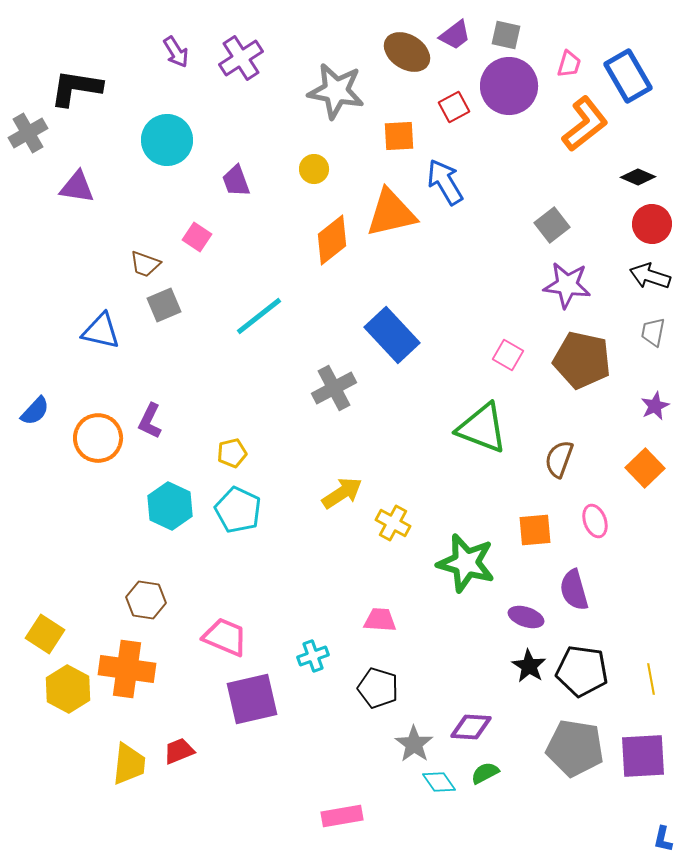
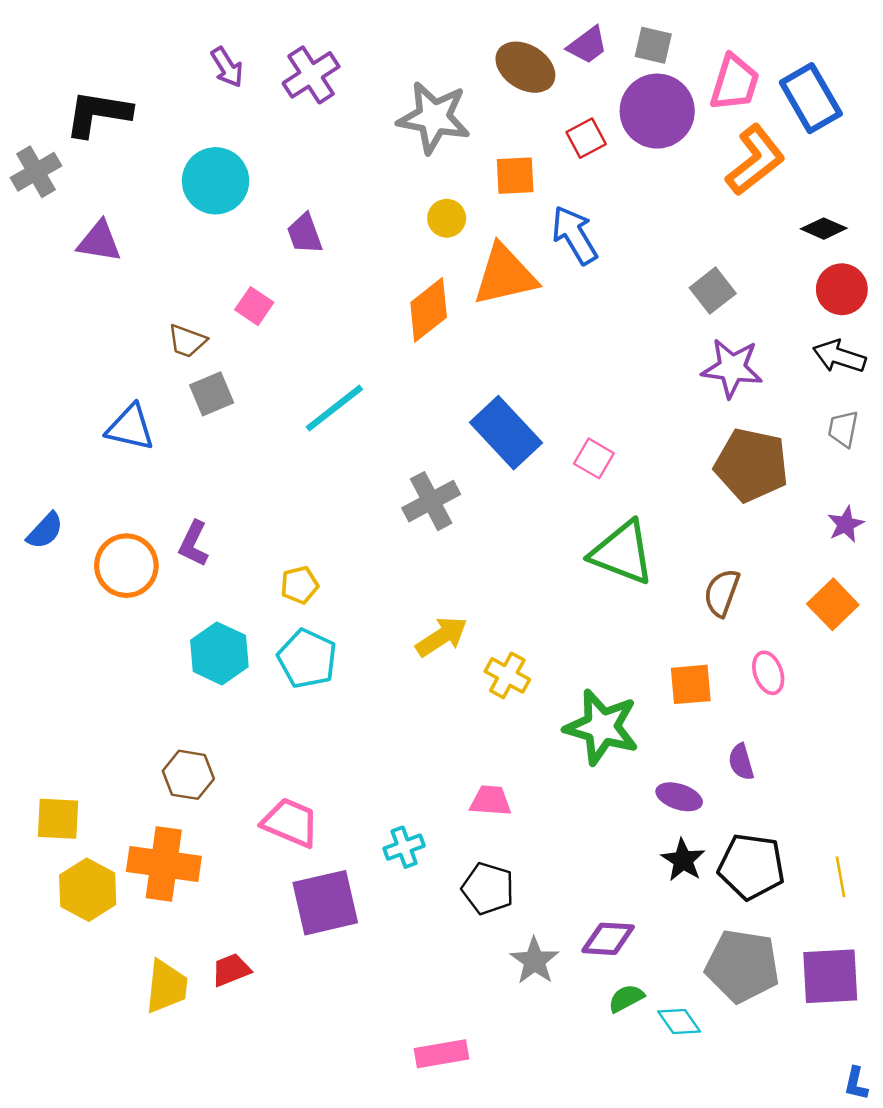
pink trapezoid: (569, 64) -> (735, 83), size x1.6
yellow circle: (314, 169) -> (447, 218), moved
pink square: (508, 355) -> (594, 458), moved
purple semicircle: (574, 590) -> (741, 762), size x0.7
yellow square: (45, 634) -> (58, 819), turned -30
cyan diamond: (439, 782) -> (679, 1021), moved

